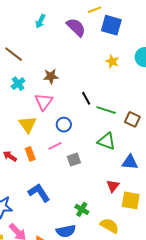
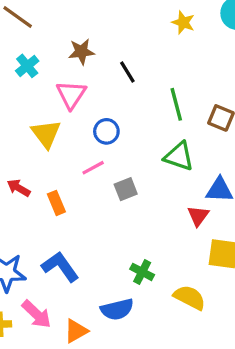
black line: (86, 98) -> (127, 72), moved
green line: (106, 110) -> (176, 104), turned 60
orange rectangle: (30, 154) -> (56, 203), moved
red triangle: (113, 186) -> (198, 216), moved
blue L-shape: (39, 193) -> (60, 267), moved

